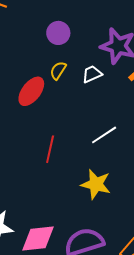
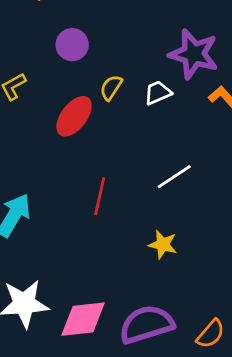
purple circle: (58, 33) -> (72, 45), moved
yellow star: (96, 184) -> (163, 245), size x0.7

